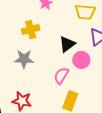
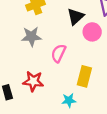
pink semicircle: (61, 76) -> (59, 53), moved

